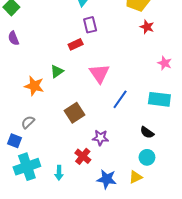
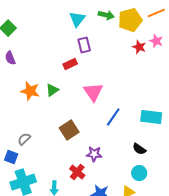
pink star: (165, 63) -> (156, 41), moved
orange star: (34, 86) -> (30, 91), moved

